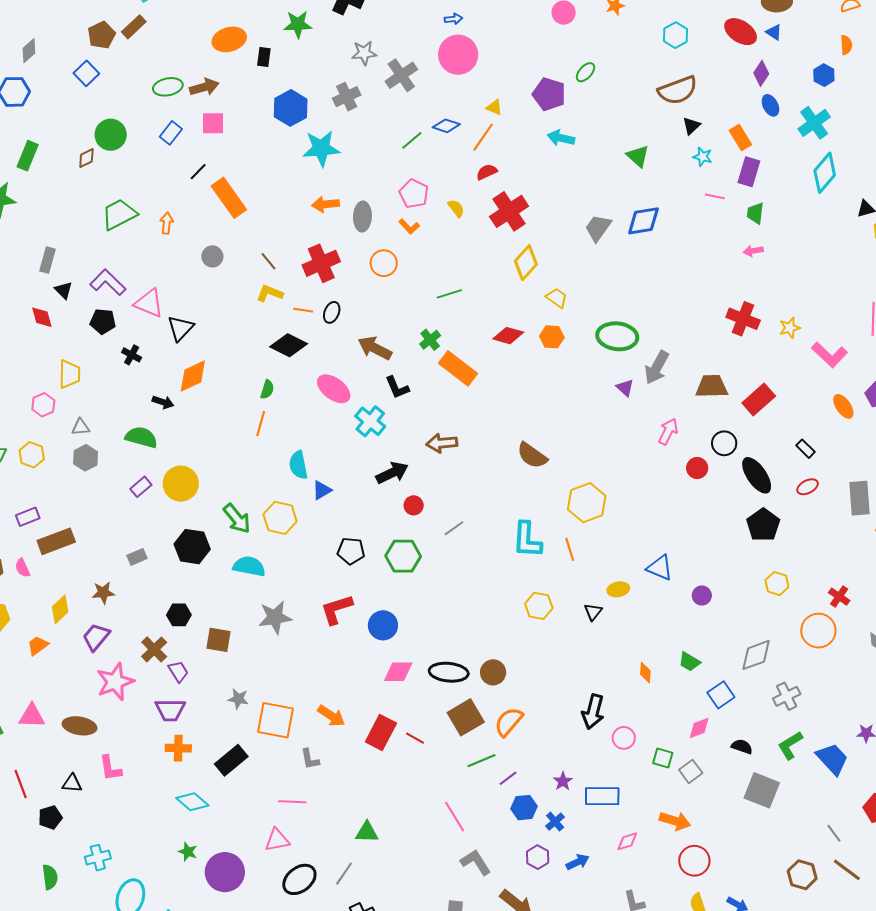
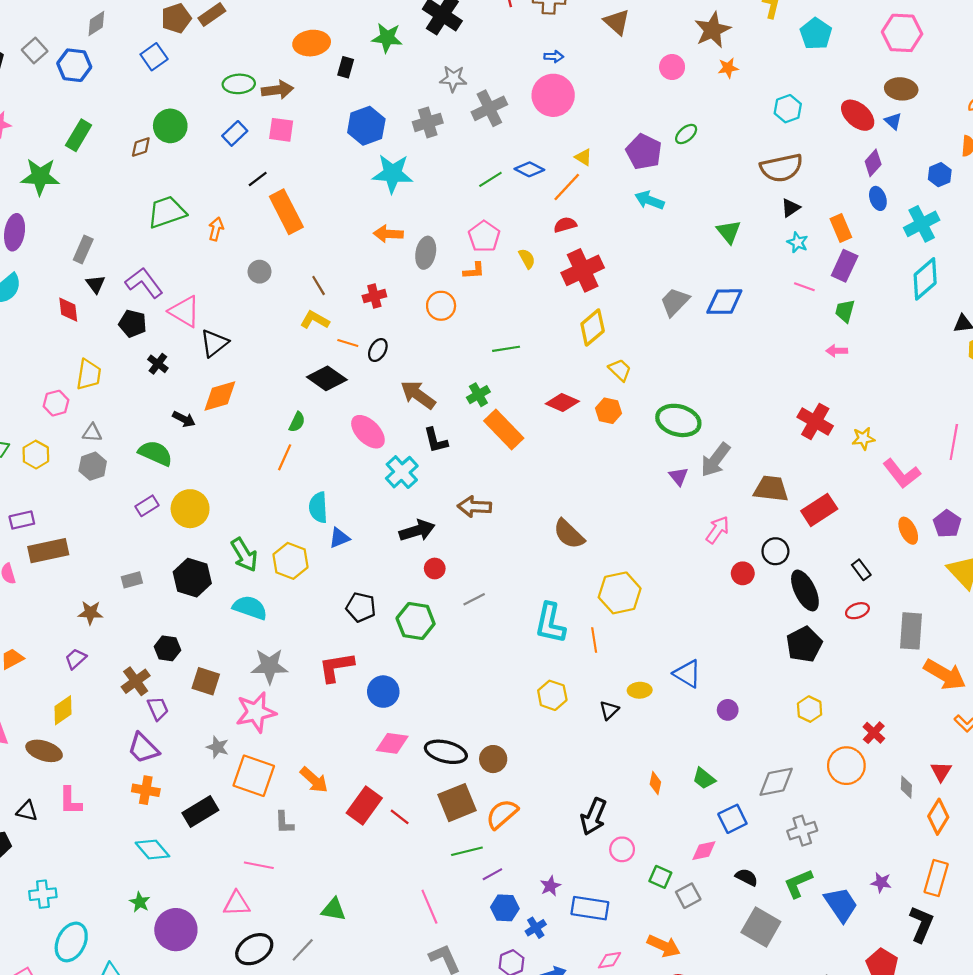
orange L-shape: (409, 227) -> (474, 271), turned -60
red cross: (321, 263) -> (374, 296), size x0.6
yellow diamond: (60, 609) -> (63, 710), moved
purple trapezoid: (96, 637) -> (76, 659), size x0.7
pink star: (115, 682) -> (256, 712), moved
purple trapezoid: (170, 710) -> (143, 748), turned 36

